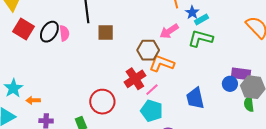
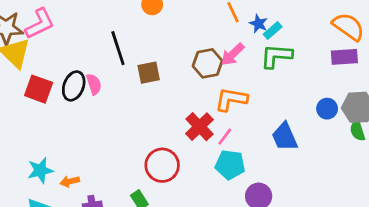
brown hexagon: (148, 50) -> (208, 63), moved
purple rectangle: (241, 74) -> (344, 57), moved
cyan star: (13, 88) -> (40, 170), turned 30

